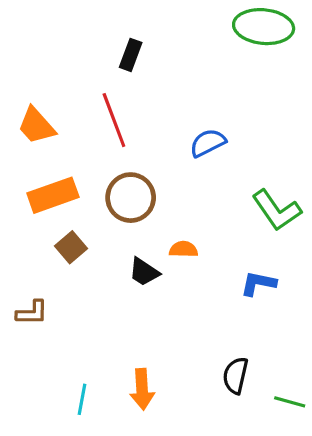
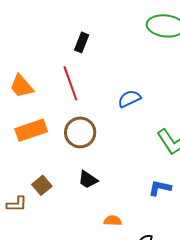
brown square: (71, 247) -> (42, 185), moved
orange semicircle: (183, 249) -> (113, 221), moved

